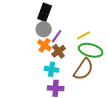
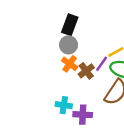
purple line: (57, 36) -> (102, 64), moved
cyan cross: (52, 69) -> (64, 105), moved

